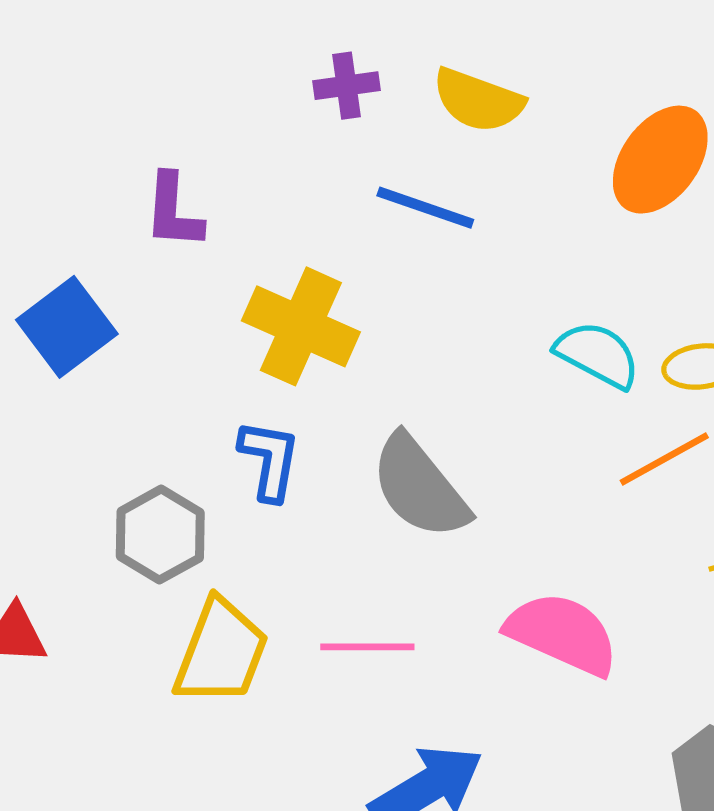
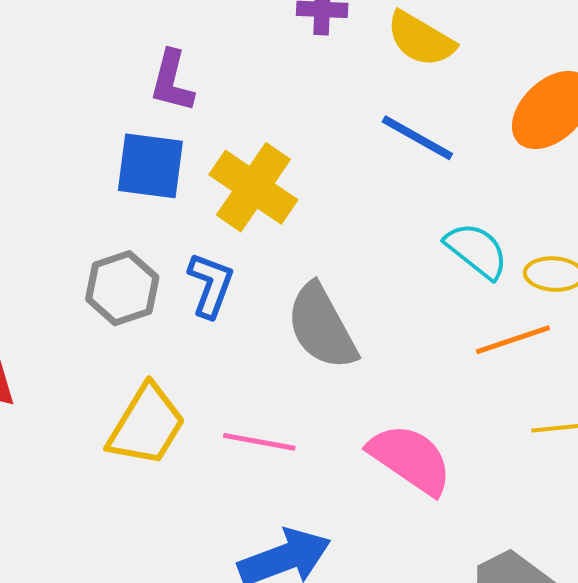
blue line: (425, 208) -> (417, 138), moved
blue square: (67, 327) -> (150, 166), moved, turned 34
gray hexagon: (160, 535) -> (122, 288), moved

